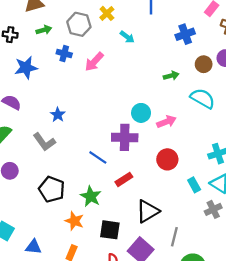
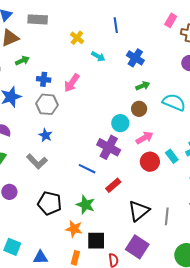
gray hexagon: (79, 24) -> (47, 104), moved
blue cross: (185, 34) -> (135, 58), moved, turned -30
brown circle: (204, 64) -> (139, 109), moved
pink arrow: (167, 122) -> (145, 138), moved
purple cross: (125, 137) -> (109, 147), turned 35
cyan rectangle: (194, 185) -> (172, 156), moved
black square: (110, 230) -> (96, 241), moved
gray line: (174, 237) -> (167, 216), moved

